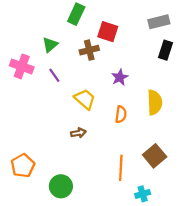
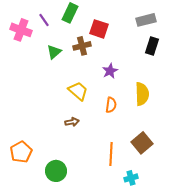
green triangle: (50, 45) -> (54, 52), moved
pink cross: (22, 66) -> (21, 30), moved
purple line: (54, 75) -> (44, 20), moved

